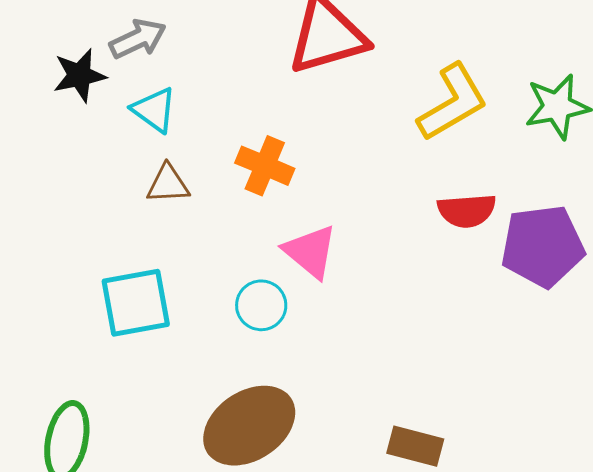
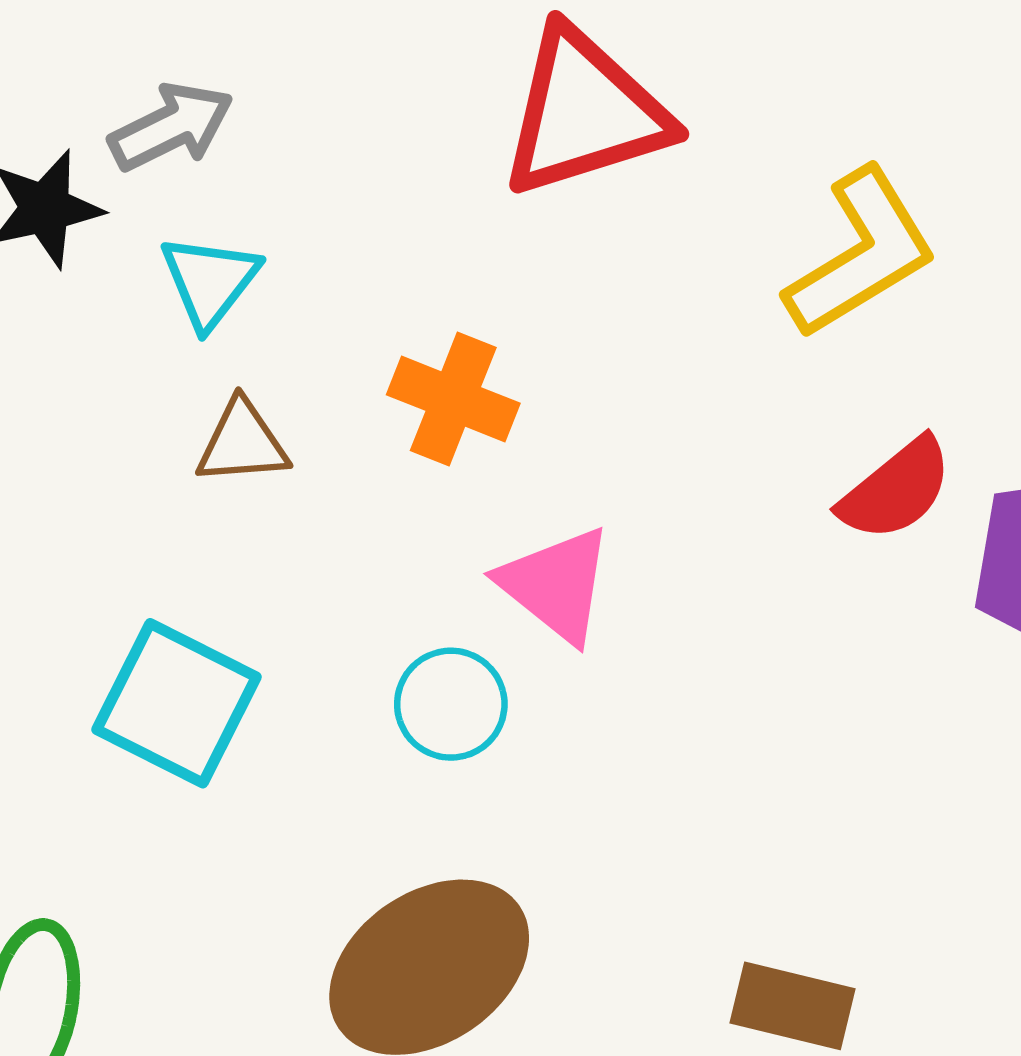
cyan triangle: (154, 110) -> (210, 281), turned 33
red semicircle: (467, 211) -> (896, 490), turned -34
cyan square: (136, 303) -> (176, 703), turned 38

